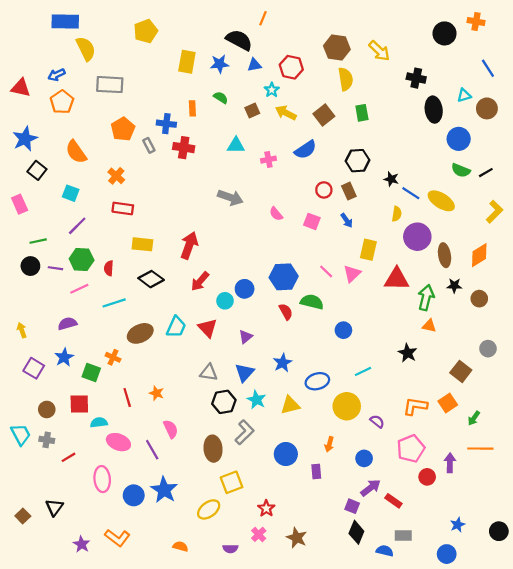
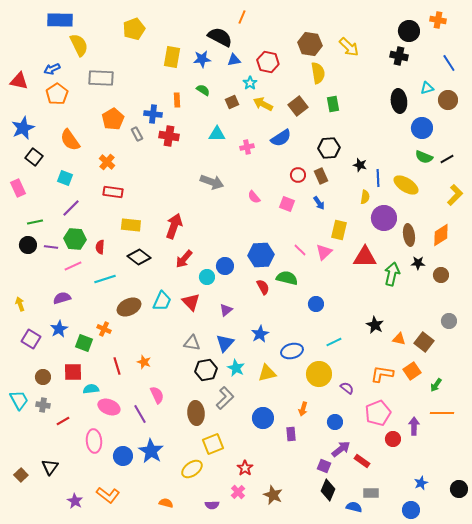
black cross: (416, 78) -> (399, 56), moved
blue line: (411, 193) -> (378, 178), turned 54
orange triangle: (429, 326) -> (399, 339), moved

